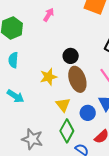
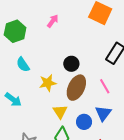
cyan semicircle: (13, 60) -> (23, 65), moved, turned -42
brown ellipse: (77, 79) -> (76, 88), turned 40

